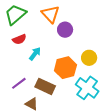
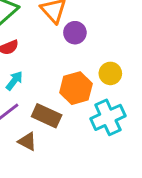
cyan arrow: (35, 54) -> (14, 81), moved
cyan cross: (87, 88) -> (108, 117), turned 30

